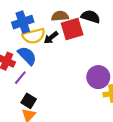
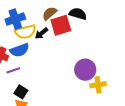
brown semicircle: (60, 16) -> (50, 13), turned -35
blue semicircle: (27, 56) -> (19, 50), turned 114
purple line: (20, 78) -> (13, 70), turned 32

